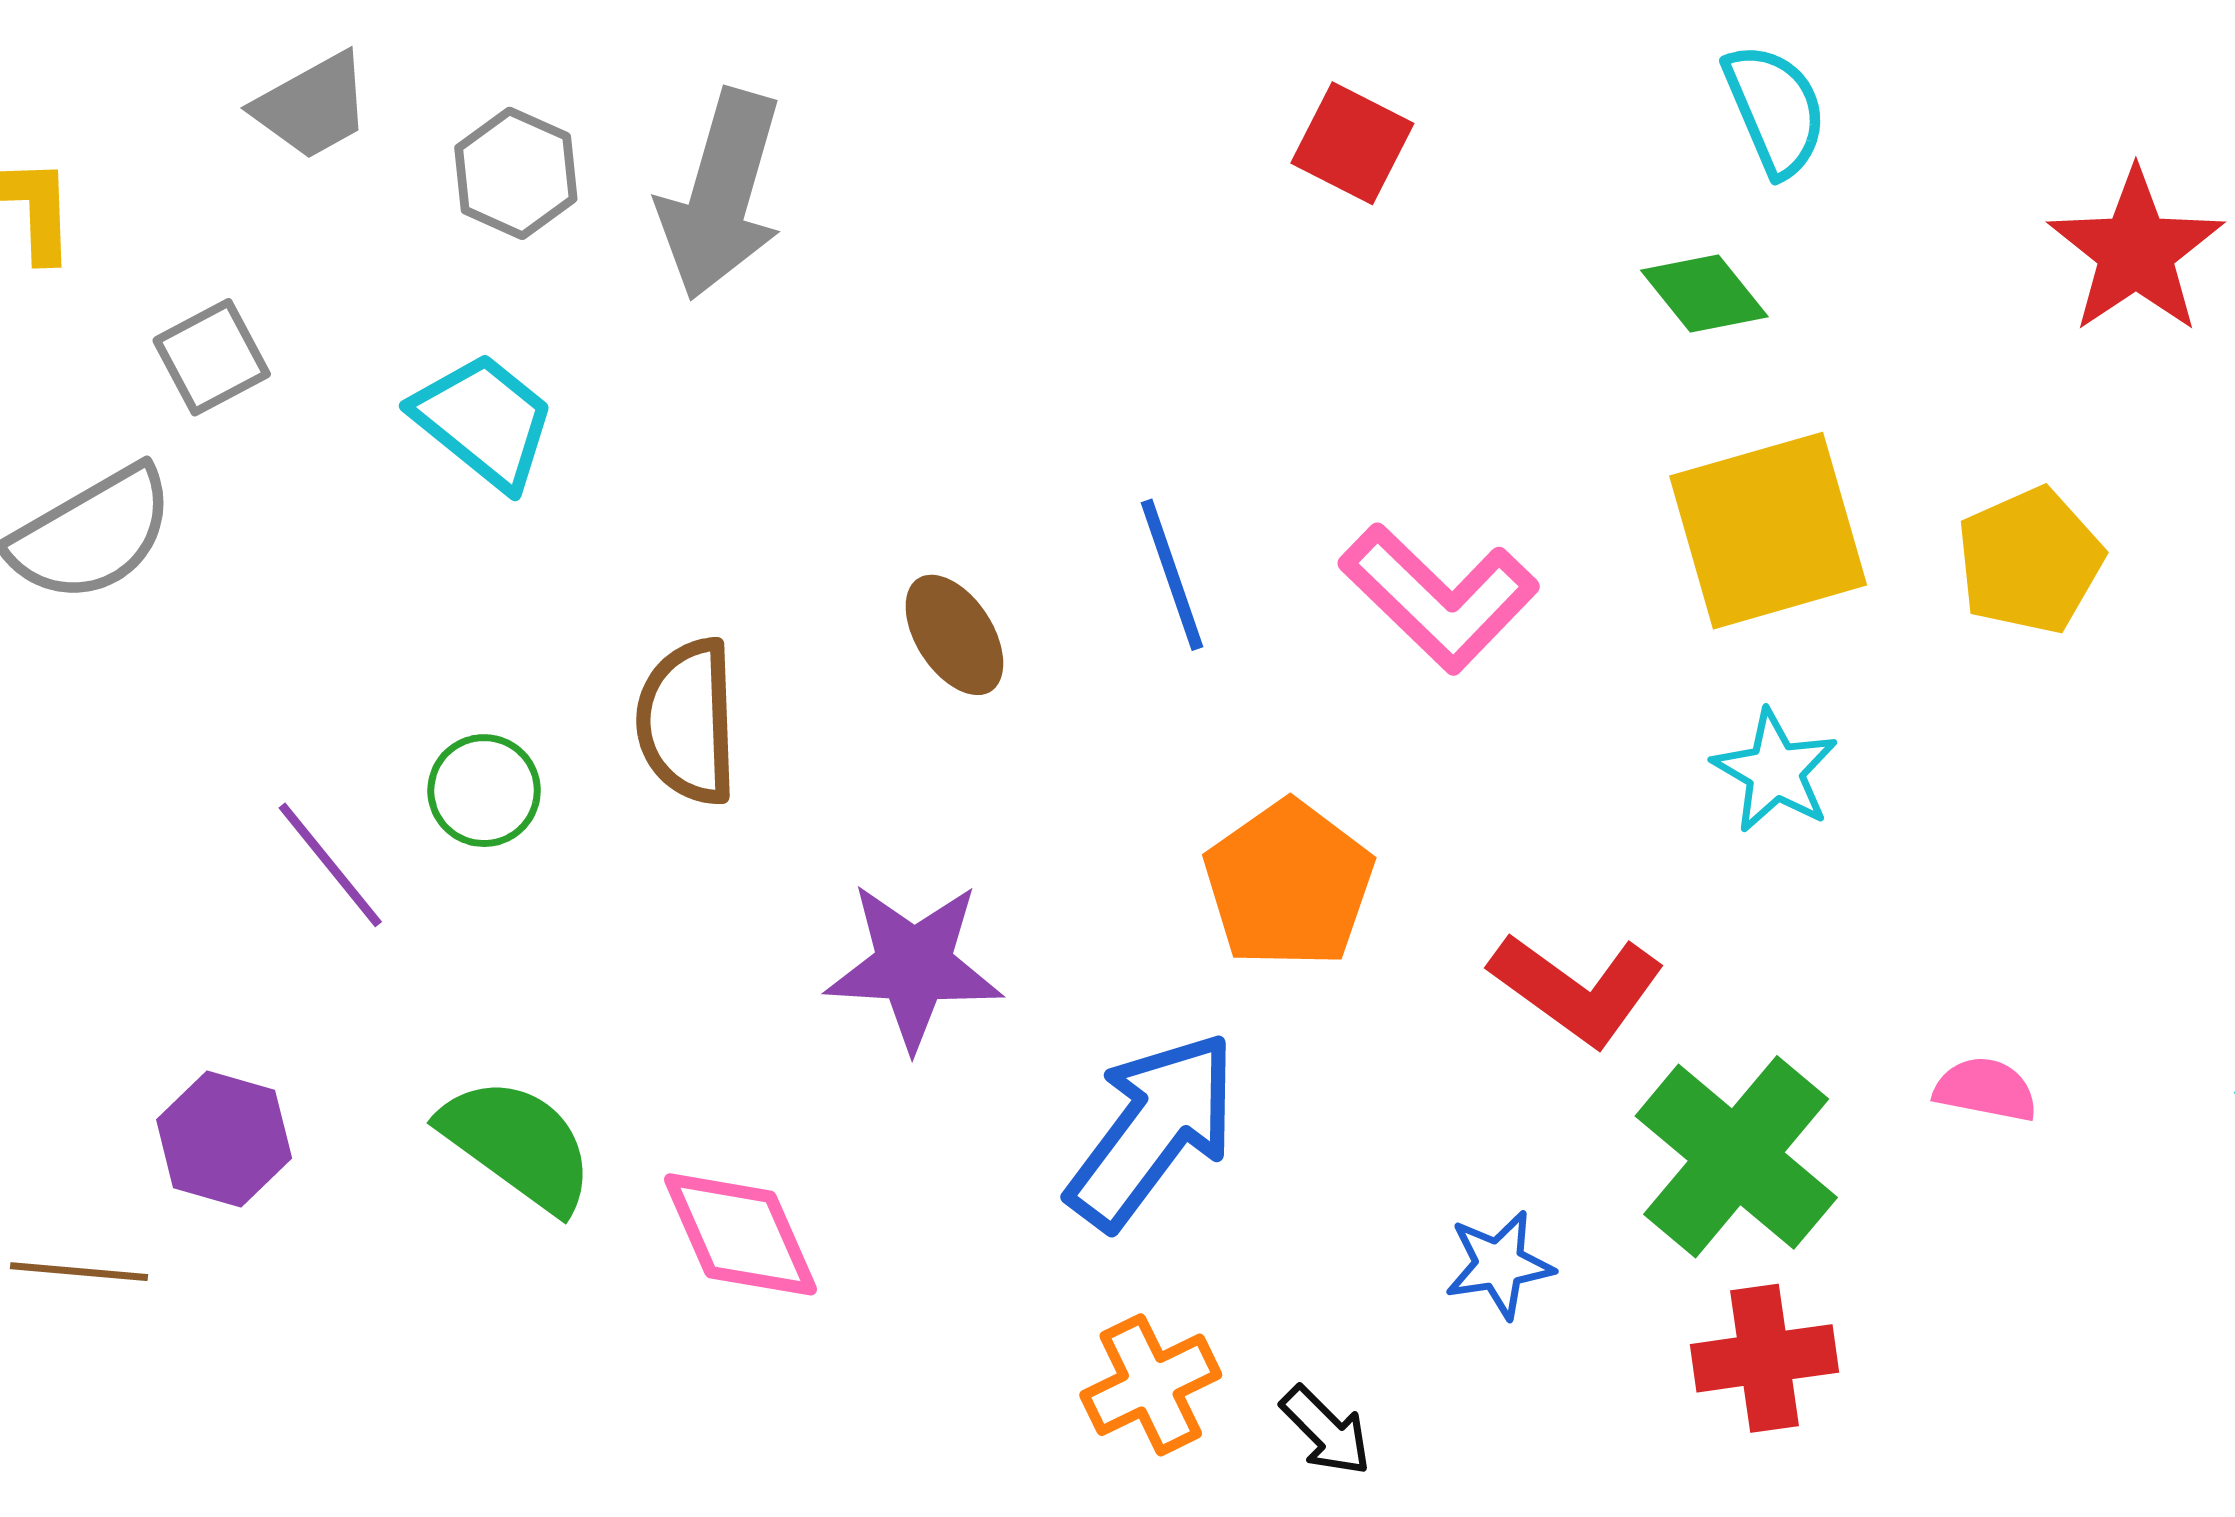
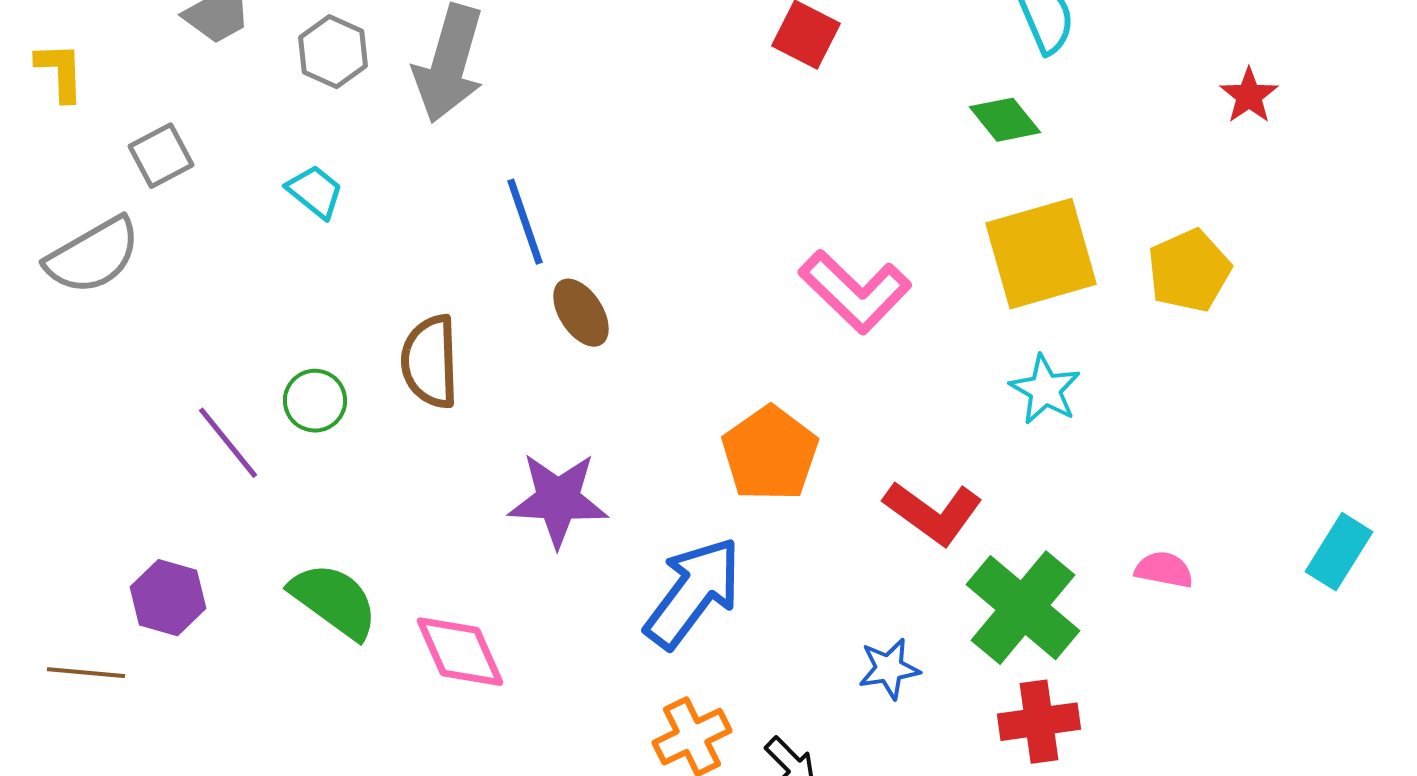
red star: (2136, 251) -> (1249, 96), size x0.6
cyan trapezoid: (484, 421) -> (315, 192), size x0.7
blue line: (1172, 575) -> (525, 222), moved

